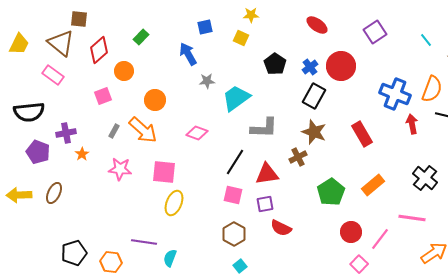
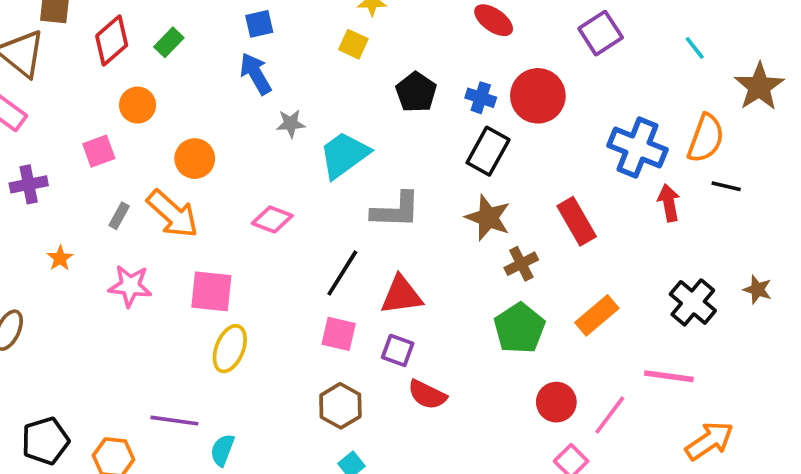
blue square: (205, 27) -> (259, 24), moved
red diamond: (99, 50) -> (112, 40), moved
blue cross: (310, 67) -> (481, 98), turned -35
purple cross: (66, 133) -> (29, 184), moved
brown cross: (298, 157) -> (521, 264), moved
purple square: (265, 204) -> (398, 350), turned 30

